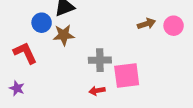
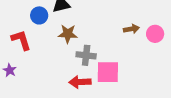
brown star: (64, 35) -> (68, 34), moved
red arrow: (97, 91) -> (80, 82), size x1.5

